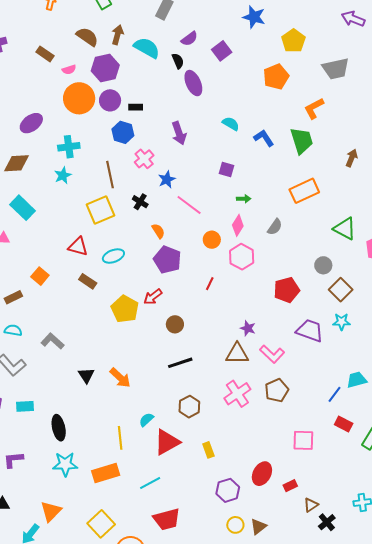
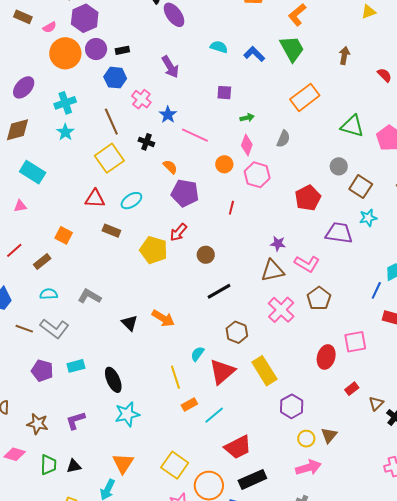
yellow rectangle: (208, 450) -> (264, 371), size x1.8
orange rectangle: (106, 473) -> (189, 404), moved, size x0.6
red ellipse: (262, 474) -> (326, 357), moved

